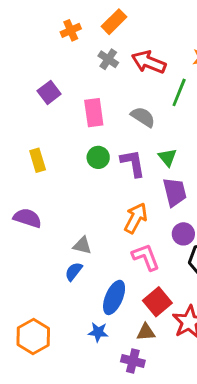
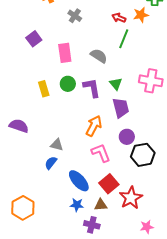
red arrow: (149, 62) -> (119, 18), moved, size x0.6
yellow rectangle: (38, 160) -> (44, 89), moved
blue ellipse: (114, 297) -> (79, 181), turned -65
blue star: (98, 332) -> (77, 205), moved

